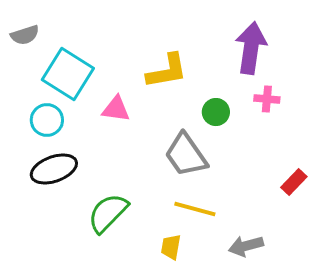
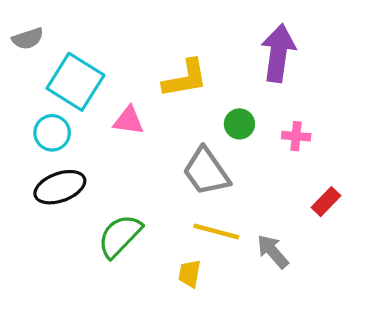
pink cross: (267, 99) -> (296, 136), moved
gray arrow: (246, 246) -> (273, 251), moved, turned 64

